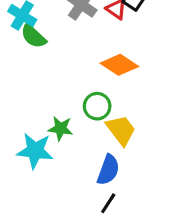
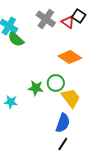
green star: (60, 128) -> (36, 88), moved
cyan star: (35, 151) -> (11, 102), moved, size x0.6

